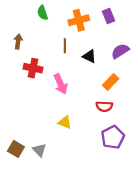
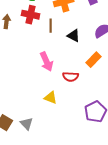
red cross: (33, 68) -> (31, 15), moved
red semicircle: (104, 106) -> (71, 77), moved

